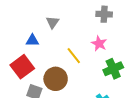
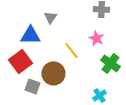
blue triangle: (32, 40) -> (30, 35), size x1.5
green cross: (113, 69) -> (110, 63), turned -30

